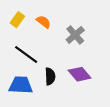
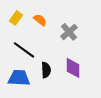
purple diamond: (80, 74) -> (73, 68), turned 40

